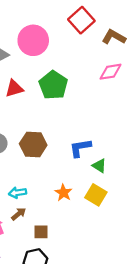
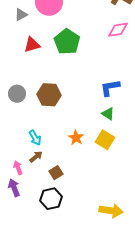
blue L-shape: (80, 148) -> (110, 88), moved
cyan arrow: (18, 193) -> (35, 138), turned -112
brown square: (41, 232) -> (56, 173), turned -32

